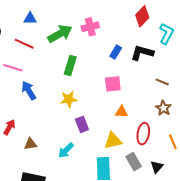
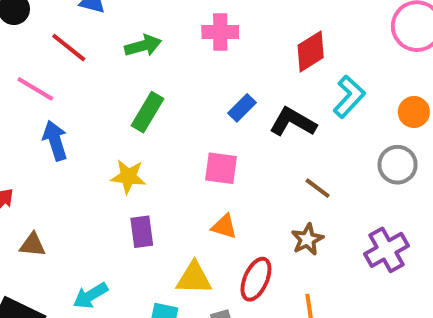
pink cross: (90, 27) -> (220, 32), moved
green arrow: (60, 34) -> (143, 46), size x0.7
cyan arrow: (66, 150) -> (90, 296), moved

